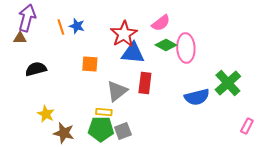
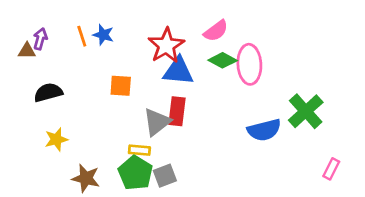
purple arrow: (27, 18) -> (40, 39), moved, size x0.6
red rectangle: (145, 83) -> (177, 111), moved
yellow star: (46, 114) -> (56, 139), moved, turned 30
green pentagon: (101, 129) -> (135, 173), turned 30

